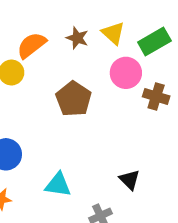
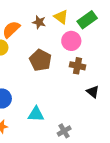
brown cross: (156, 96) -> (77, 66), moved
black triangle: (129, 180) -> (93, 92), moved

